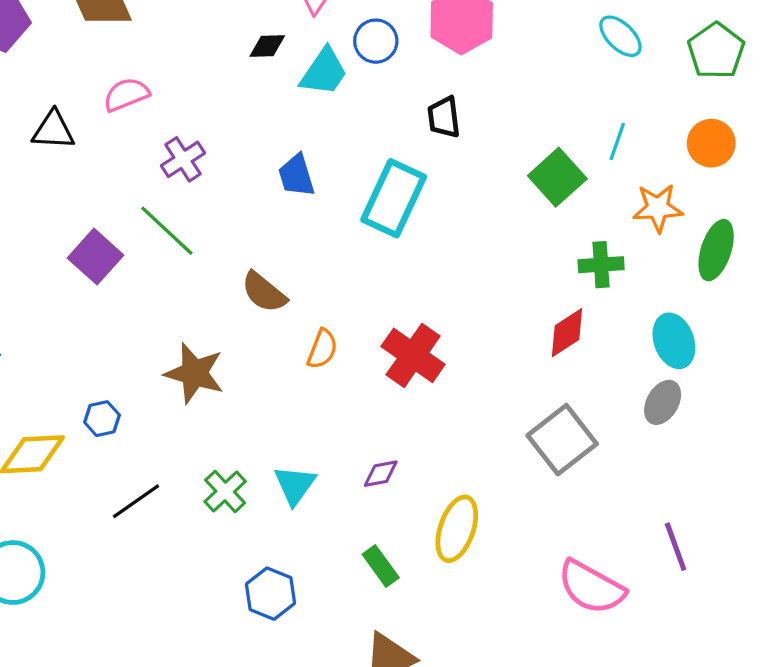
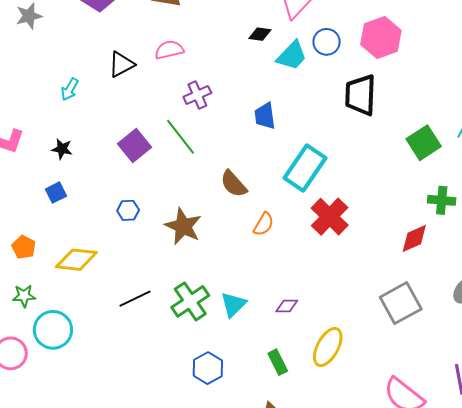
black trapezoid: (444, 117) -> (360, 95), size x1.6
black triangle: (53, 130) -> (121, 64), turned -40
cyan rectangle: (394, 198) -> (305, 168), moved
red cross: (413, 355) -> (330, 217), moved
blue hexagon: (102, 419) -> (128, 210), moved
green cross: (225, 492) -> (190, 301), size x1.4

